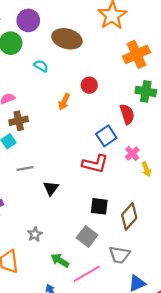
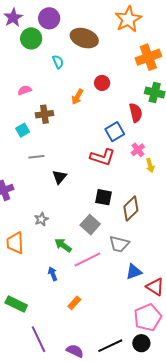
cyan semicircle: (41, 66) -> (58, 62), turned 32
brown cross: (19, 121) -> (44, 114), moved

